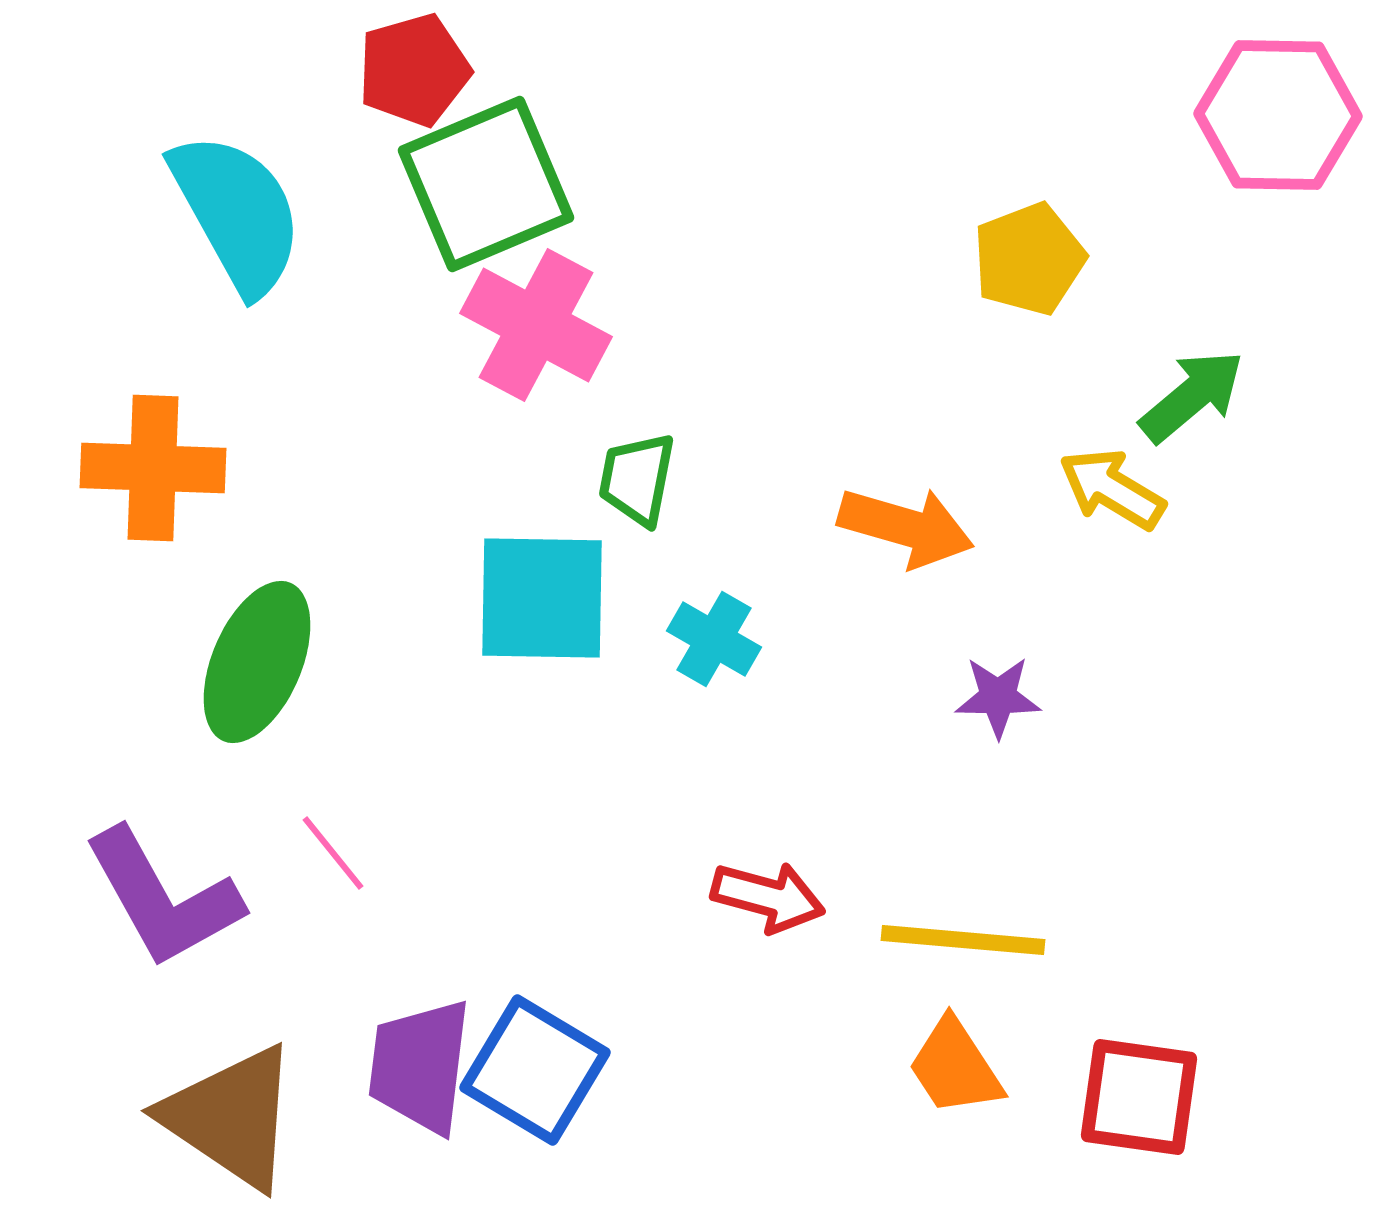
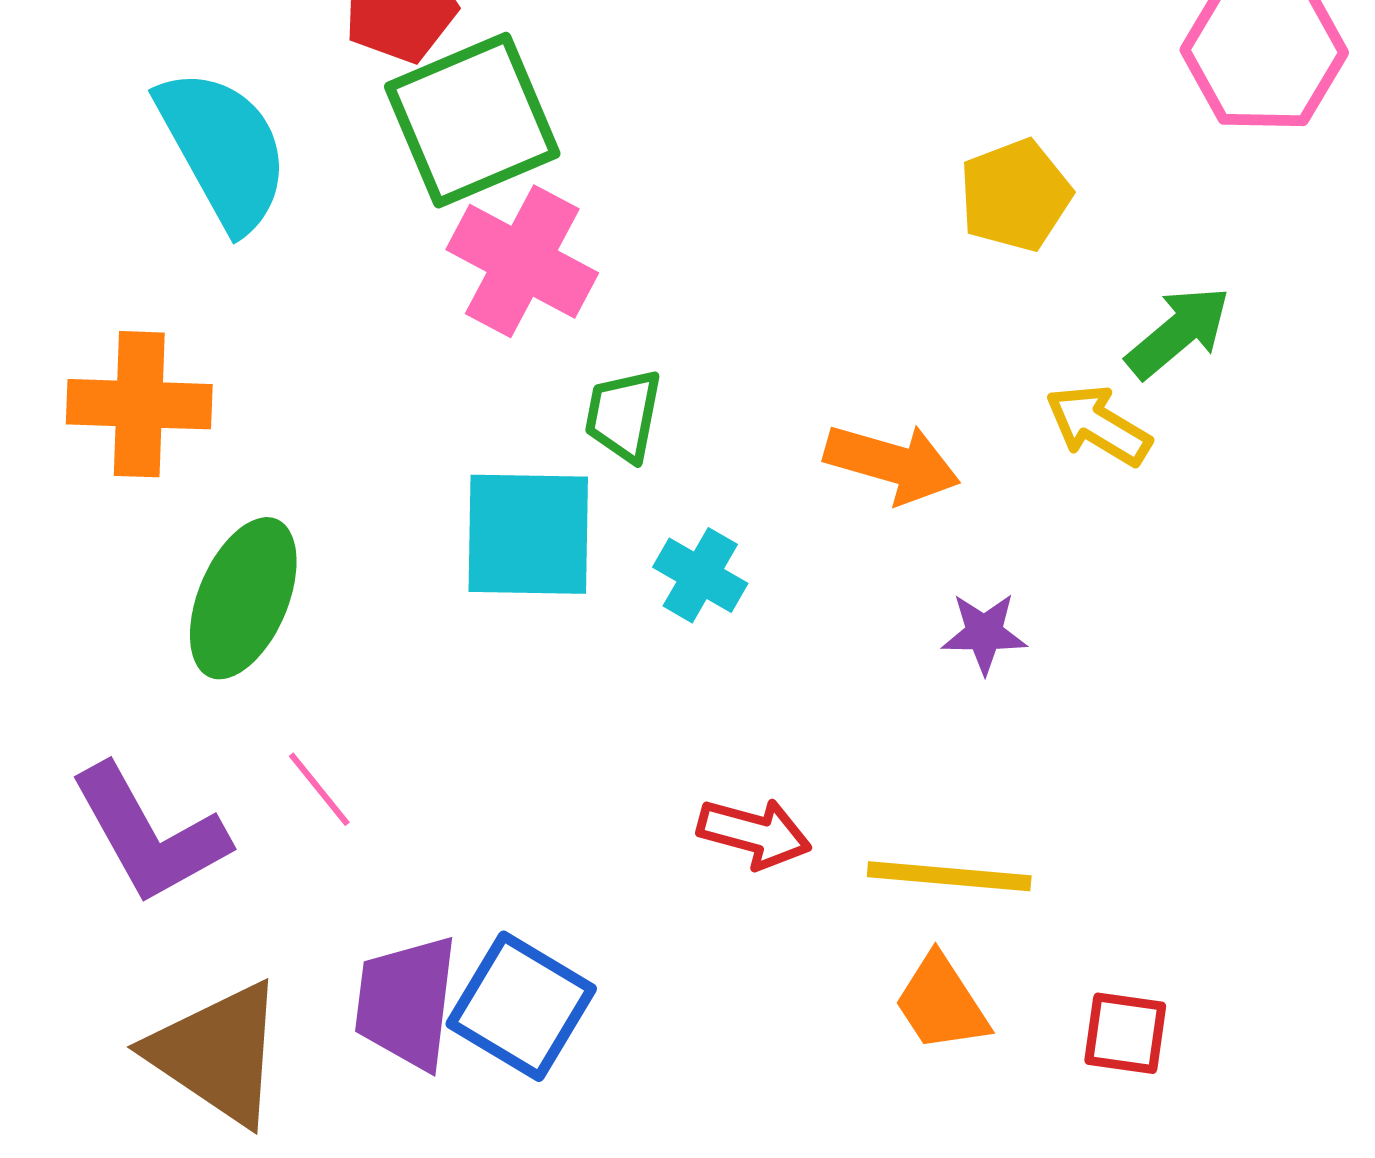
red square: (1139, 1097) -> (1125, 1033), size x0.7

